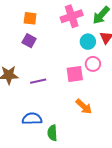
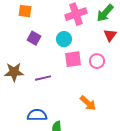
orange square: (30, 18) -> (25, 11), moved
cyan circle: (88, 42) -> (64, 39), moved
pink square: (75, 74) -> (73, 59), moved

